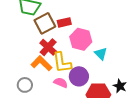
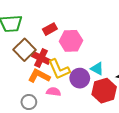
brown square: (45, 23) -> (24, 50), moved
cyan triangle: (101, 54) -> (97, 69), moved
pink semicircle: (61, 83) -> (53, 92), moved

